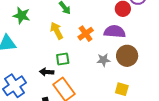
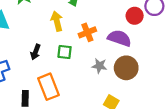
green square: (63, 59) -> (65, 52), moved
black arrow: (47, 72) -> (35, 52), moved, turned -88

